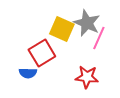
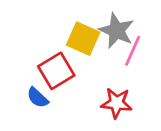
blue semicircle: (28, 73) -> (38, 98), turned 42

